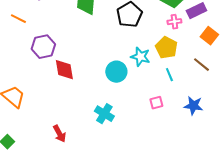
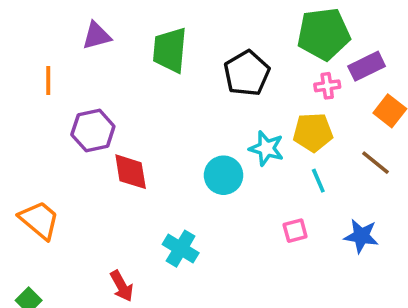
orange line: (18, 19) -> (48, 80), turned 63
yellow pentagon: (166, 48) -> (313, 132), turned -30
cyan cross: (104, 114) -> (181, 249), moved

